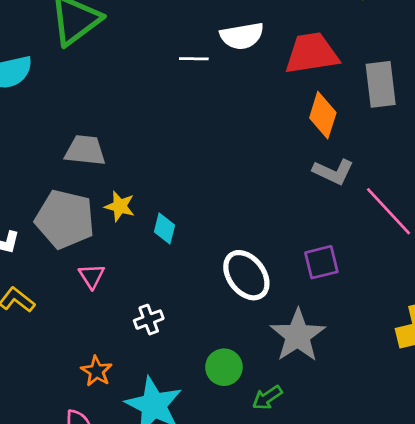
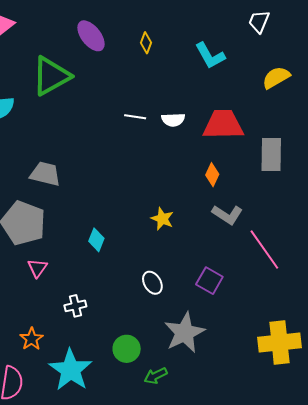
white semicircle: (242, 36) -> (173, 120), moved, size x0.7
orange diamond: (323, 115) -> (212, 175), moved, size x0.7
yellow star: (120, 206) -> (162, 219), moved
purple square: (321, 262) -> (209, 281), turned 36
white ellipse: (246, 275) -> (152, 283), size x0.6

